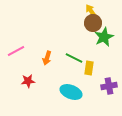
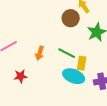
brown circle: (93, 23) -> (71, 18), moved
cyan ellipse: (71, 92) -> (74, 76), moved

